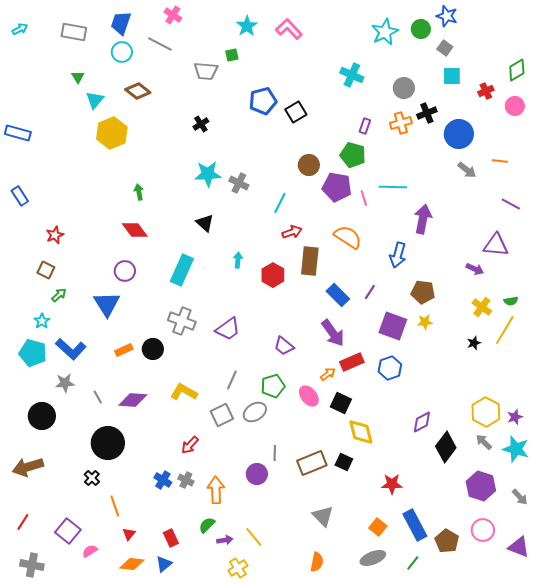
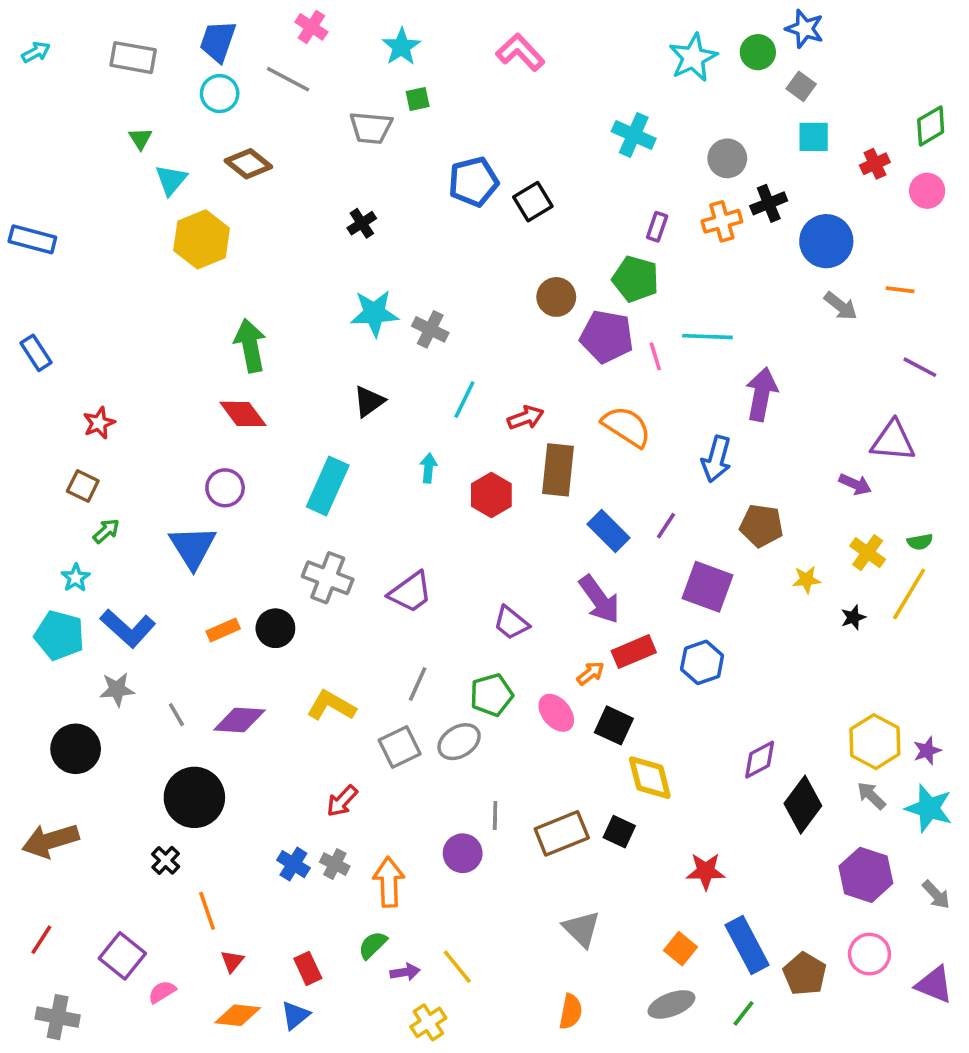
cyan star: (247, 26) -> (401, 47), moved
green arrow: (139, 192) -> (250, 346), size x1.8
cyan line: (280, 203) -> (464, 400), moved
black triangle: (205, 223) -> (369, 401), turned 42
yellow star: (425, 322) -> (806, 580), moved

